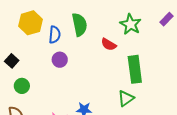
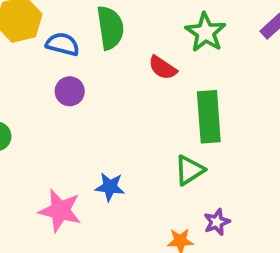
blue semicircle: (55, 35) -> (63, 44), turned -84

